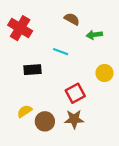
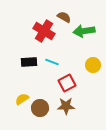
red cross: (20, 28) -> (44, 31), moved
green arrow: (94, 35) -> (84, 31), size x1.5
cyan line: (61, 52) -> (52, 62), moved

